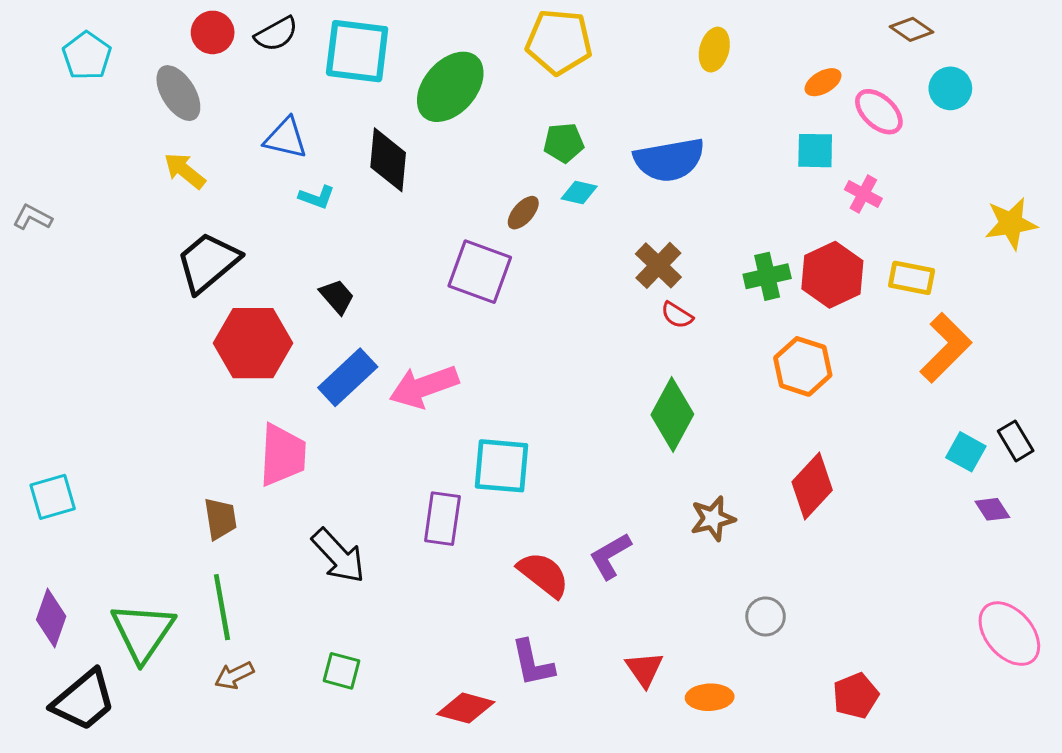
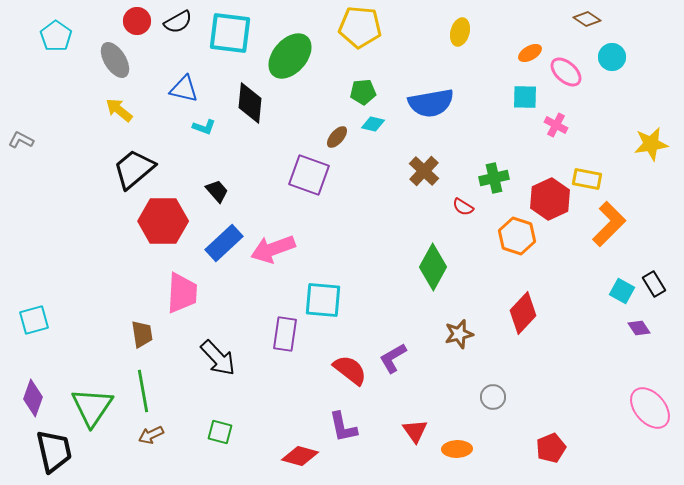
red hexagon: (832, 275) -> (550, 199), moved
red semicircle: (677, 315) -> (463, 207), moved
black trapezoid: (84, 700) -> (54, 451), turned -63

